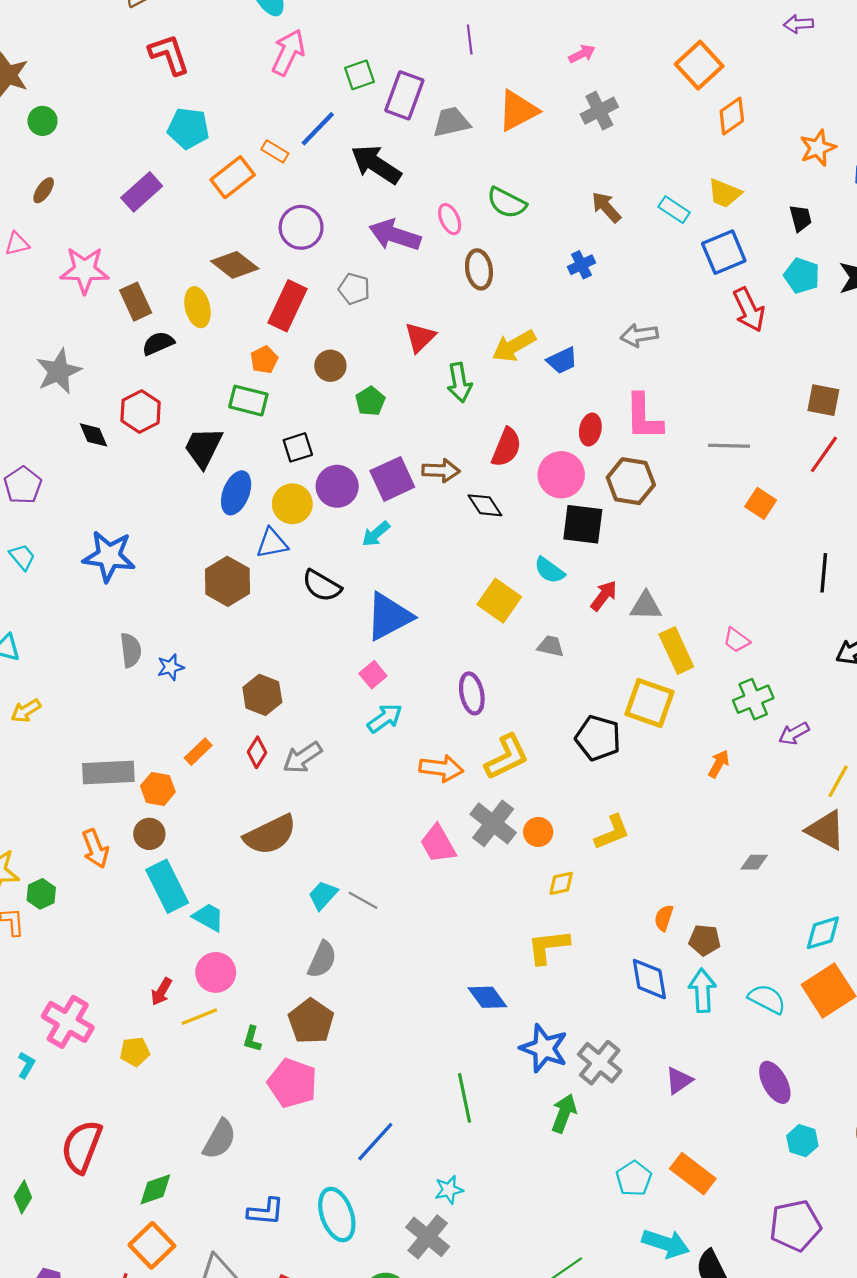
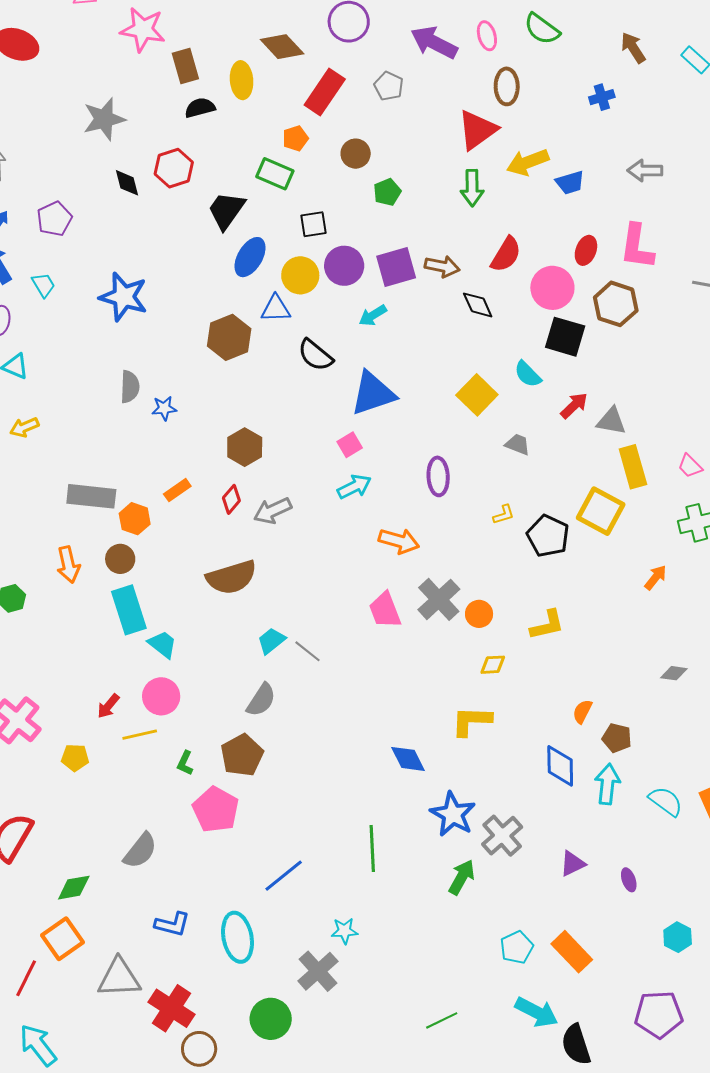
red triangle: (420, 337) -> (477, 130), moved, size x1.4
yellow L-shape: (507, 757) -> (504, 515), moved, size x0.5
purple ellipse: (775, 1082) -> (629, 880), moved, size x0.6

